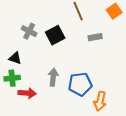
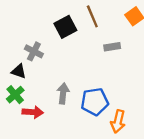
gray cross: (29, 31) -> (34, 51), moved
black square: (55, 35) -> (65, 27), moved
green cross: (12, 78) -> (15, 95), turned -35

